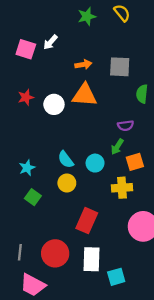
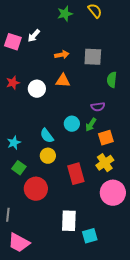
orange triangle: (84, 95) -> (63, 81), size x0.7
cyan circle: (95, 163) -> (72, 124), moved
yellow cross: (122, 188) -> (105, 163), moved, turned -30
red rectangle: (87, 221) -> (76, 174), moved, turned -40
red circle: (55, 253) -> (36, 189), moved

